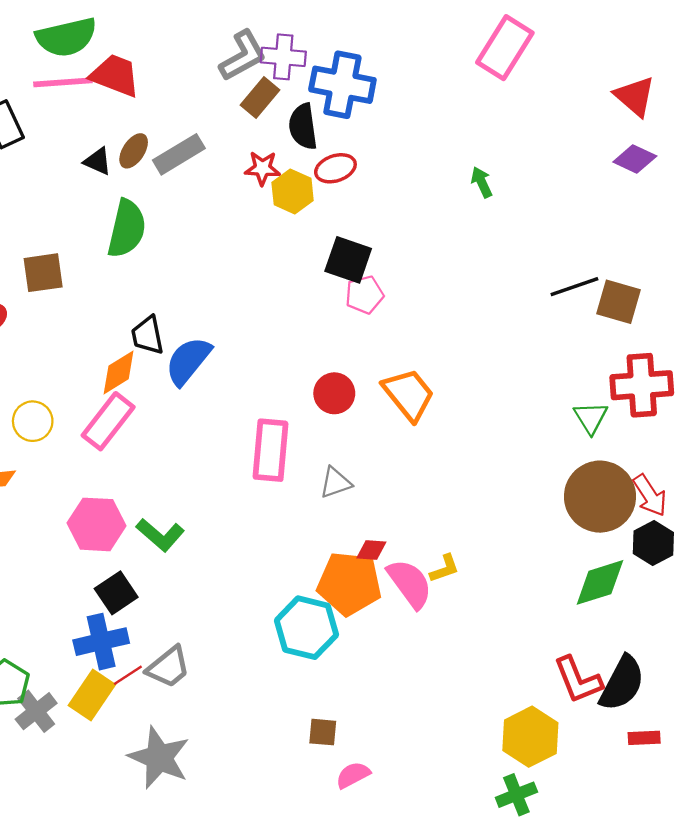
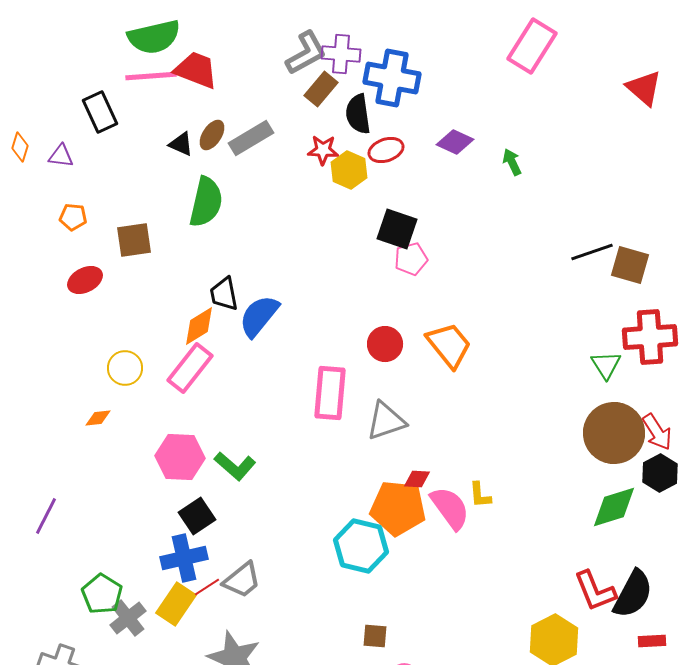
purple diamond: (635, 159) -> (455, 142), moved
gray triangle: (335, 483) -> (386, 421), size x1.4
yellow L-shape: (445, 569) -> (480, 495), turned 104

